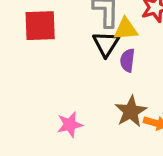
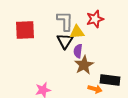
brown star: (131, 111) -> (84, 65), moved

